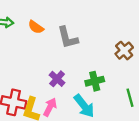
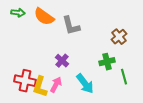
orange semicircle: (36, 27) -> (44, 17), size x1.5
green cross: (95, 81) -> (107, 62), moved

